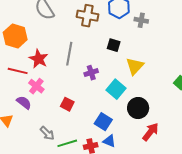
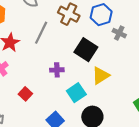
black square: (114, 45) -> (86, 50), size x1.6
gray line: (69, 54) -> (41, 33), moved

